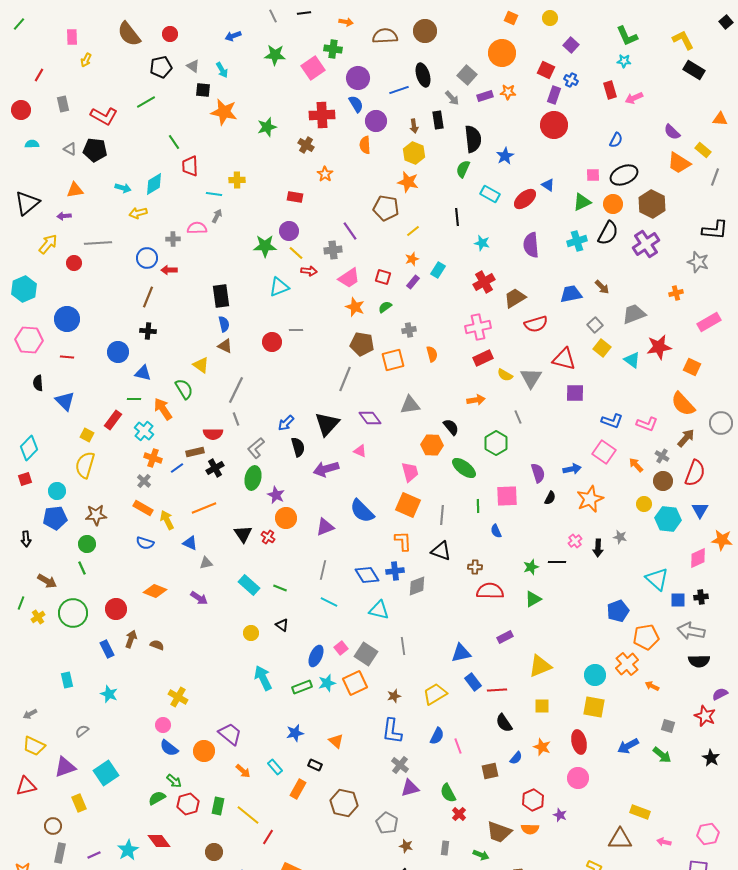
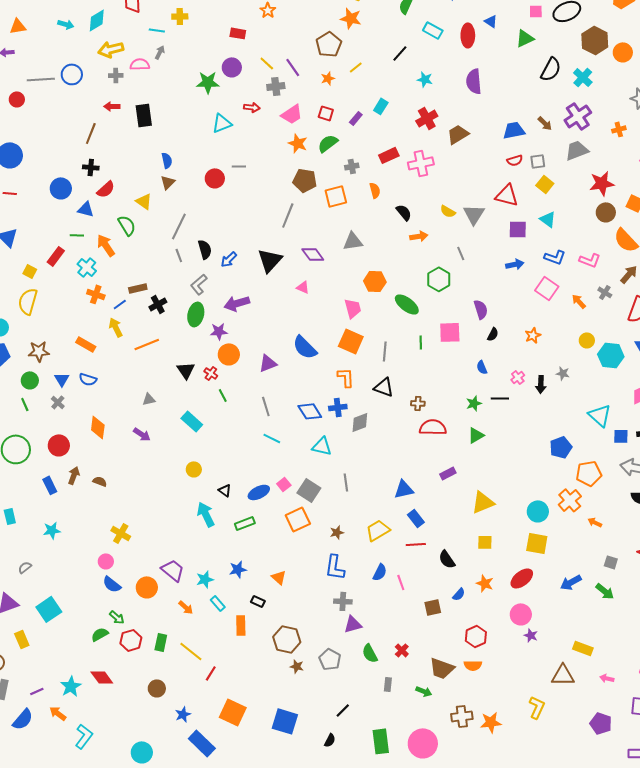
red ellipse: (525, 199) -> (468, 35), turned -50
orange circle: (613, 204) -> (623, 52), moved
brown pentagon: (386, 208) -> (329, 44), turned 30
yellow arrow: (138, 213) -> (111, 49), moved, size x1.4
black line: (457, 217) -> (400, 53), turned 48
cyan cross: (577, 241) -> (583, 77), moved, turned -30
purple cross: (646, 244) -> (578, 116), moved
yellow line: (296, 253) -> (267, 63), moved
blue circle: (147, 258) -> (72, 74), moved
orange star: (412, 259) -> (328, 78), moved
black rectangle: (221, 296) -> (144, 115), moved
green semicircle: (385, 307) -> (328, 143), size x1.5
red semicircle: (536, 324) -> (515, 160), moved, size x0.7
gray square: (595, 325) -> (538, 161), turned 35
brown triangle: (225, 346) -> (168, 182), turned 49
red rectangle: (483, 358) -> (389, 155), moved
cyan triangle: (632, 360) -> (548, 219), moved
black semicircle: (451, 427) -> (404, 212), moved
red semicircle: (213, 434) -> (106, 189), moved, turned -42
black semicircle: (298, 447) -> (205, 249), moved
purple arrow: (326, 469) -> (237, 303), moved
blue arrow: (572, 469) -> (515, 264), moved
gray cross: (144, 481) -> (58, 402), moved
brown circle: (663, 481) -> (606, 212), moved
purple star: (276, 495) -> (219, 331), turned -30
orange star: (590, 499) -> (533, 335), size x0.6
yellow arrow: (167, 520) -> (116, 327), moved
blue semicircle: (496, 531) -> (482, 367), moved
blue triangle: (190, 543) -> (62, 379), moved, turned 35
gray line: (323, 570) -> (266, 406), turned -30
green line: (280, 588) -> (223, 395), moved, turned 40
orange diamond: (155, 591) -> (98, 427), turned 75
black triangle: (282, 625) -> (225, 490), moved
blue ellipse: (316, 656) -> (259, 492), turned 40
cyan star: (327, 683) -> (205, 579), moved
red line: (497, 690) -> (416, 544), moved
cyan star: (109, 694) -> (52, 530), turned -30
red ellipse: (579, 742) -> (522, 578), turned 65
gray cross: (400, 765) -> (343, 601), turned -36
orange rectangle: (298, 789) -> (241, 625), turned -30
green semicircle: (448, 793) -> (370, 653), moved
purple star: (560, 815) -> (531, 635), moved
brown star: (406, 846) -> (297, 666), moved

